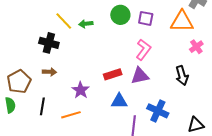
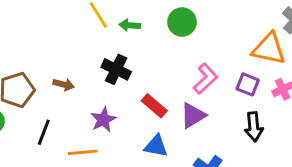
purple square: (146, 18) -> (248, 84), moved
black cross: (49, 43) -> (116, 69), moved
red rectangle: (113, 74) -> (154, 106), turned 48
purple triangle: (140, 76) -> (193, 116), turned -30

